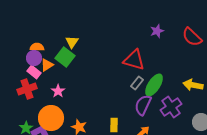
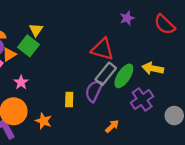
gray rectangle: (137, 83) -> (106, 74), size x1.5
yellow arrow: (193, 85) -> (153, 68), moved
purple semicircle: (143, 105) -> (94, 91), moved
yellow rectangle: (114, 125) -> (69, 99), moved

